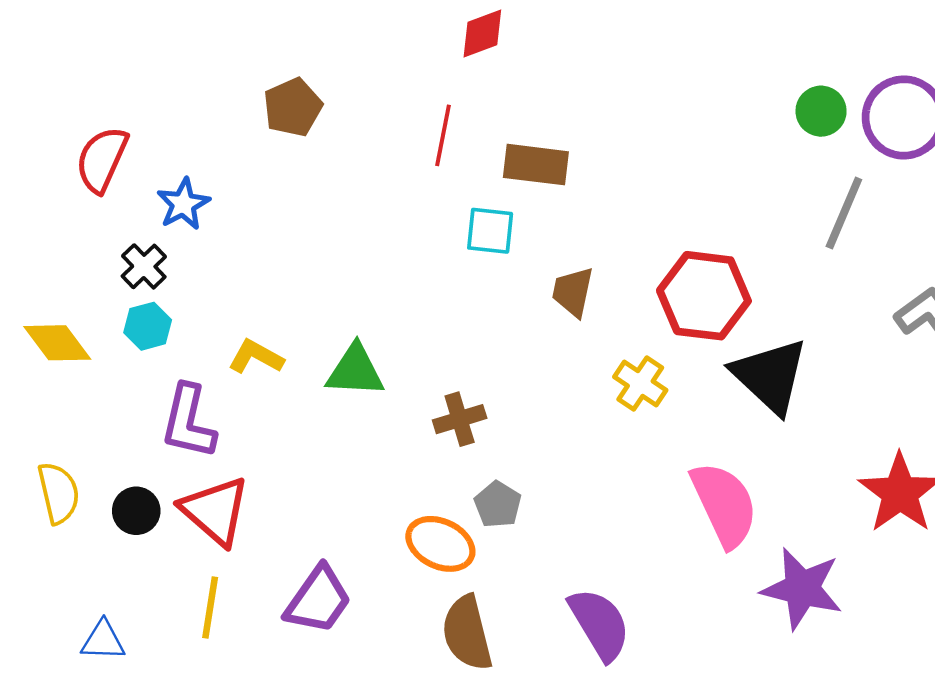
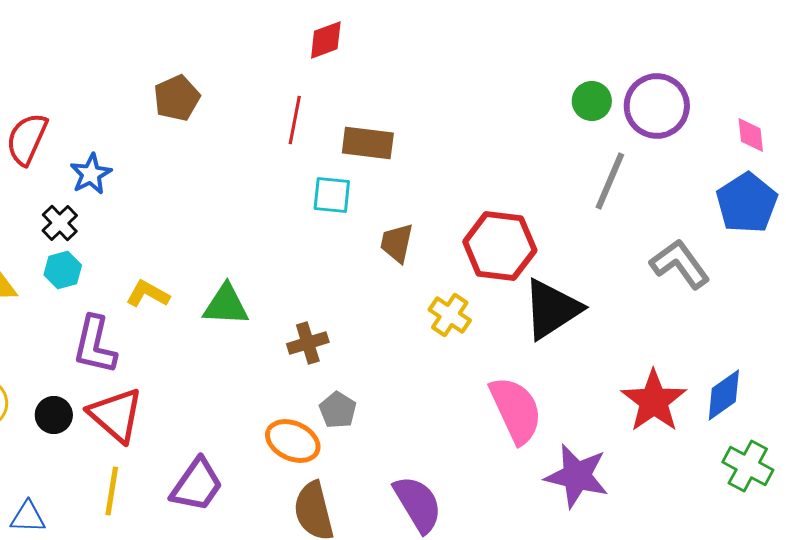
black triangle: (770, 376) -> (552, 309), turned 44

